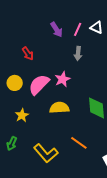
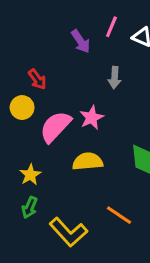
pink line: (78, 29) -> (111, 27), moved
yellow circle: (15, 83) -> (22, 108), moved
green arrow: (12, 144) -> (30, 207), moved

